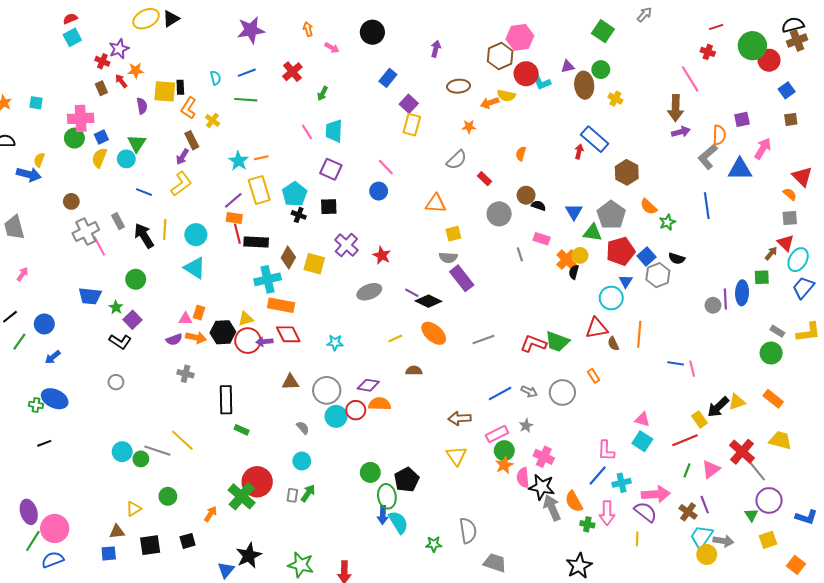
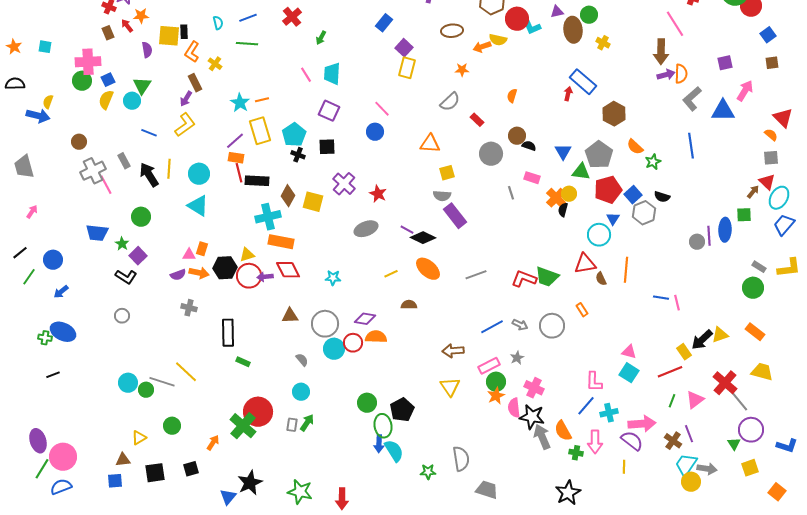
orange semicircle: (719, 135) -> (681, 74), moved

